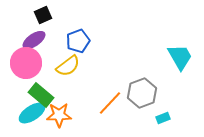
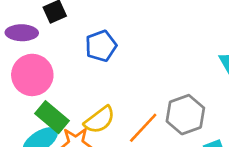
purple ellipse: (34, 40) -> (22, 33), moved, turned 35
yellow semicircle: (68, 66) -> (100, 120), moved

